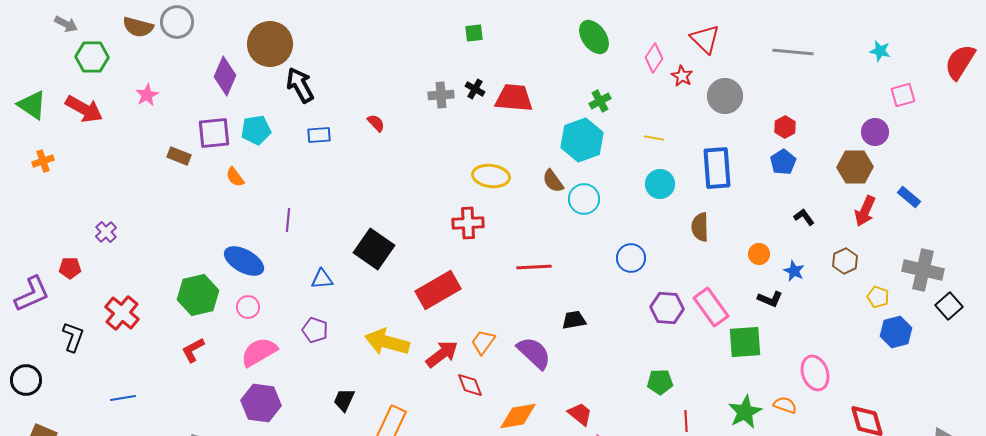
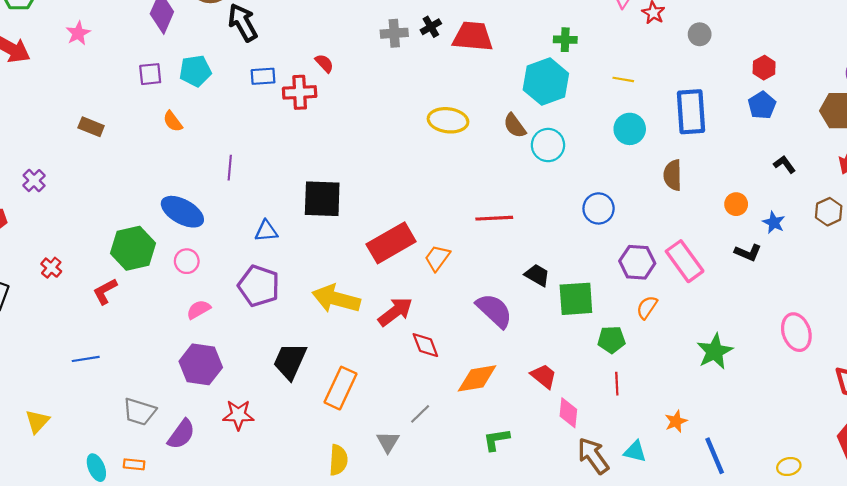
black cross: (475, 89) -> (431, 27), turned 30
gray circle: (725, 96) -> (700, 34), size x0.6
green cross: (600, 101) -> (565, 40), turned 30
purple square: (214, 133) -> (150, 74), size x0.7
brown rectangle: (179, 156) -> (91, 127), moved
red cross: (468, 223) -> (300, 92), moved
black square: (374, 249) -> (322, 199), turned -33
red cross: (122, 313) -> (51, 268), size x0.6
black trapezoid: (574, 320) -> (537, 275), turned 40
purple pentagon: (315, 330) -> (259, 286), size x1.5
orange trapezoid: (483, 342) -> (437, 258), moved
green square: (745, 342) -> (576, 299), moved
red L-shape: (193, 350) -> (105, 291), moved
pink semicircle: (259, 352) -> (199, 310), size x0.6
green pentagon: (660, 382) -> (611, 340), moved
blue line: (123, 398) -> (86, 359), moved
black trapezoid: (344, 400) -> (290, 361), size x1.5
orange semicircle: (785, 405) -> (647, 307), moved, turned -75
green star: (745, 412) -> (715, 351), moved
red line: (686, 421) -> (617, 384), moved

